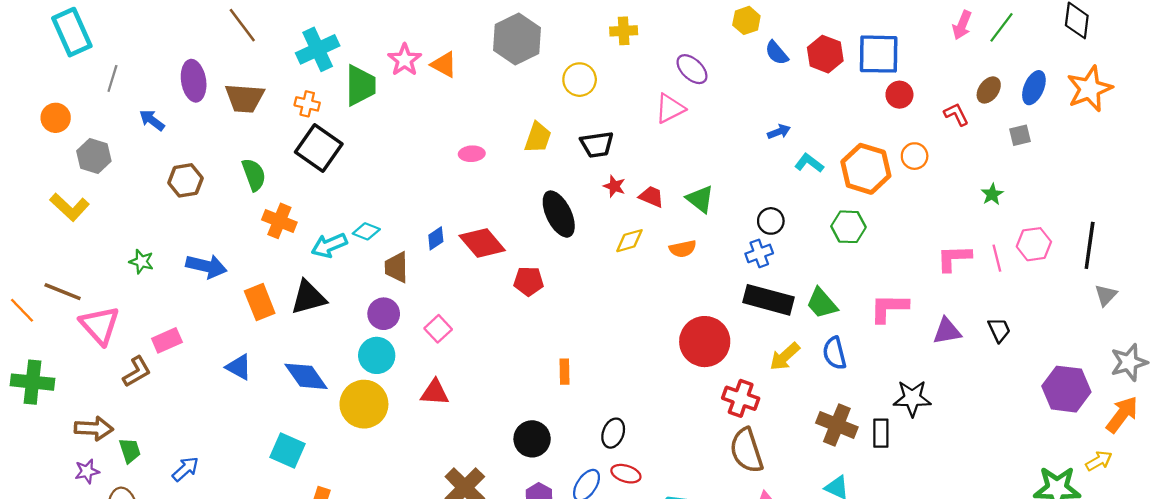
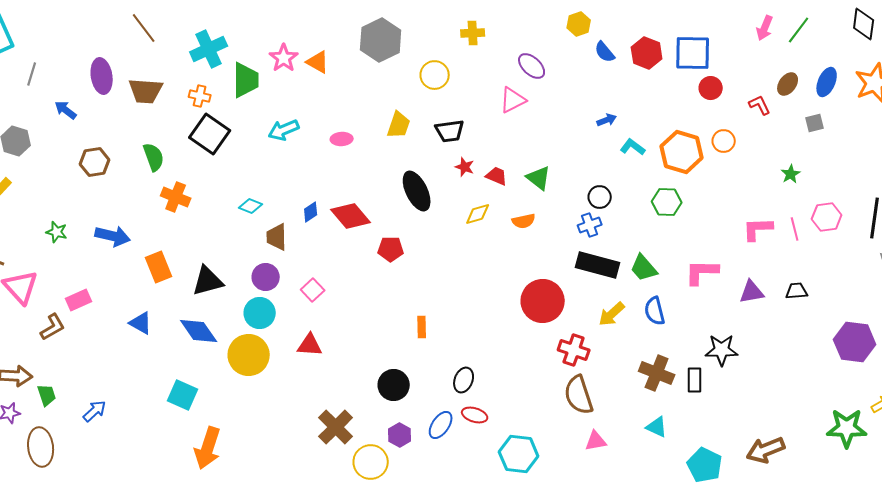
cyan arrow: (329, 245) -> (284, 130), moved
black triangle: (308, 297) -> (208, 281), moved
black trapezoid: (999, 330) -> (797, 291), turned -70

